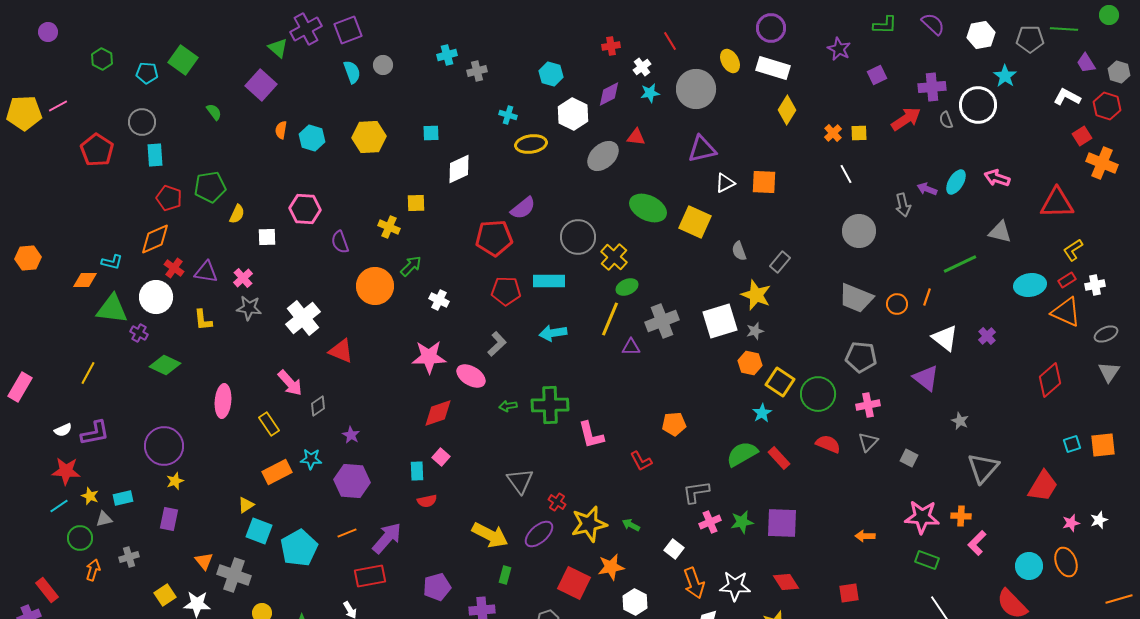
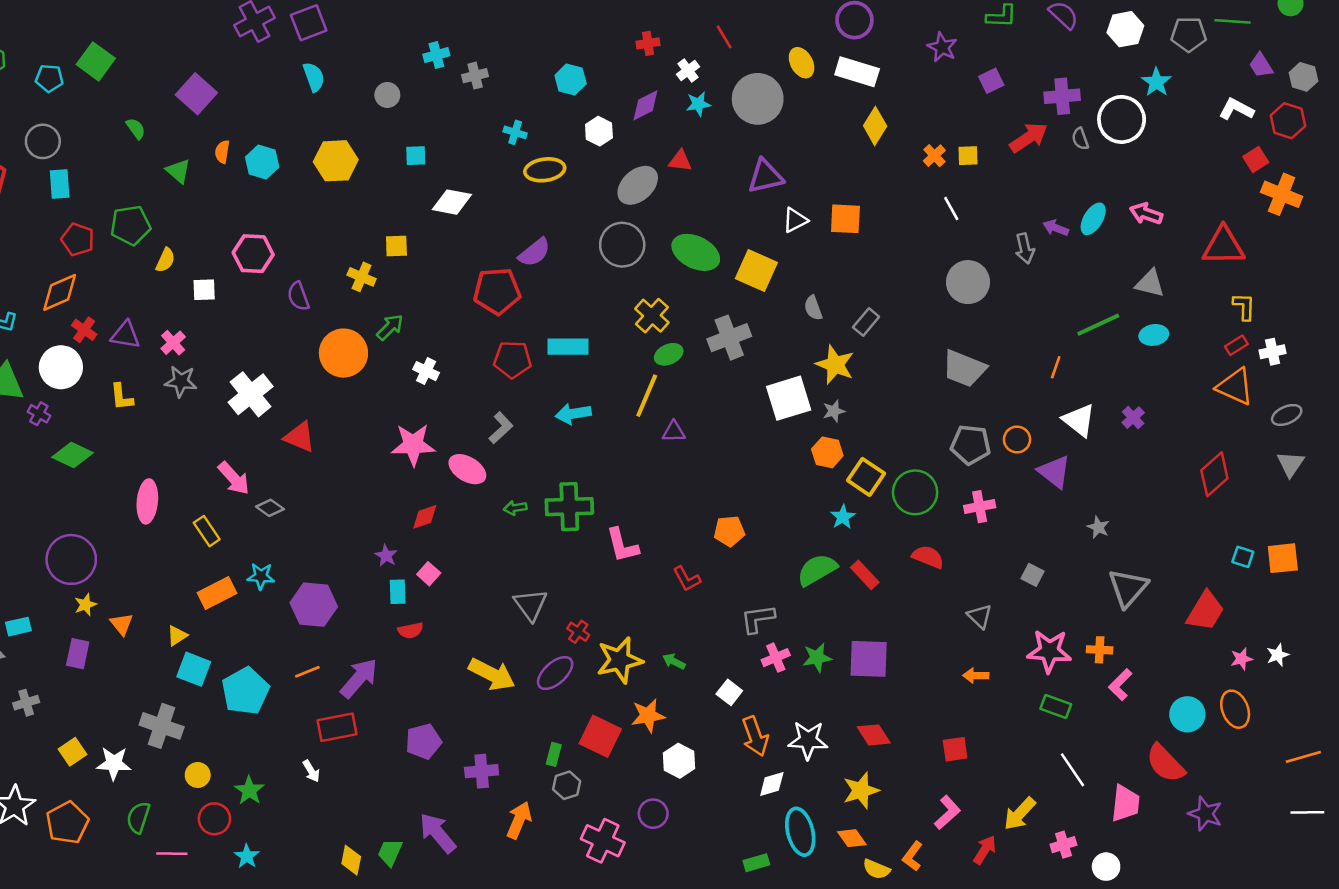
green triangle: (278, 48) -> (178, 171), moved
gray circle: (383, 65) -> (387, 95), moved
white hexagon: (573, 114) -> (599, 131), size x0.7
white diamond: (459, 169) -> (452, 202), turned 36
gray circle: (578, 237) -> (622, 245), moved
yellow L-shape: (1073, 250) -> (1244, 307), turned 125
cyan ellipse: (1030, 285) -> (1154, 335), moved, size x0.7
orange circle: (897, 304) -> (1017, 439), moved
gray cross: (662, 321) -> (729, 338), moved
gray diamond: (318, 406) -> (270, 508), turned 70
red diamond: (438, 413) -> (425, 517), size x0.7
purple star: (351, 435) -> (386, 556), moved
gray triangle: (868, 442) -> (980, 616), moved, turned -30
cyan square: (1072, 444) -> (1243, 557), turned 36
orange triangle: (204, 561) -> (122, 624), moved
green rectangle: (505, 575) -> (554, 754), moved

